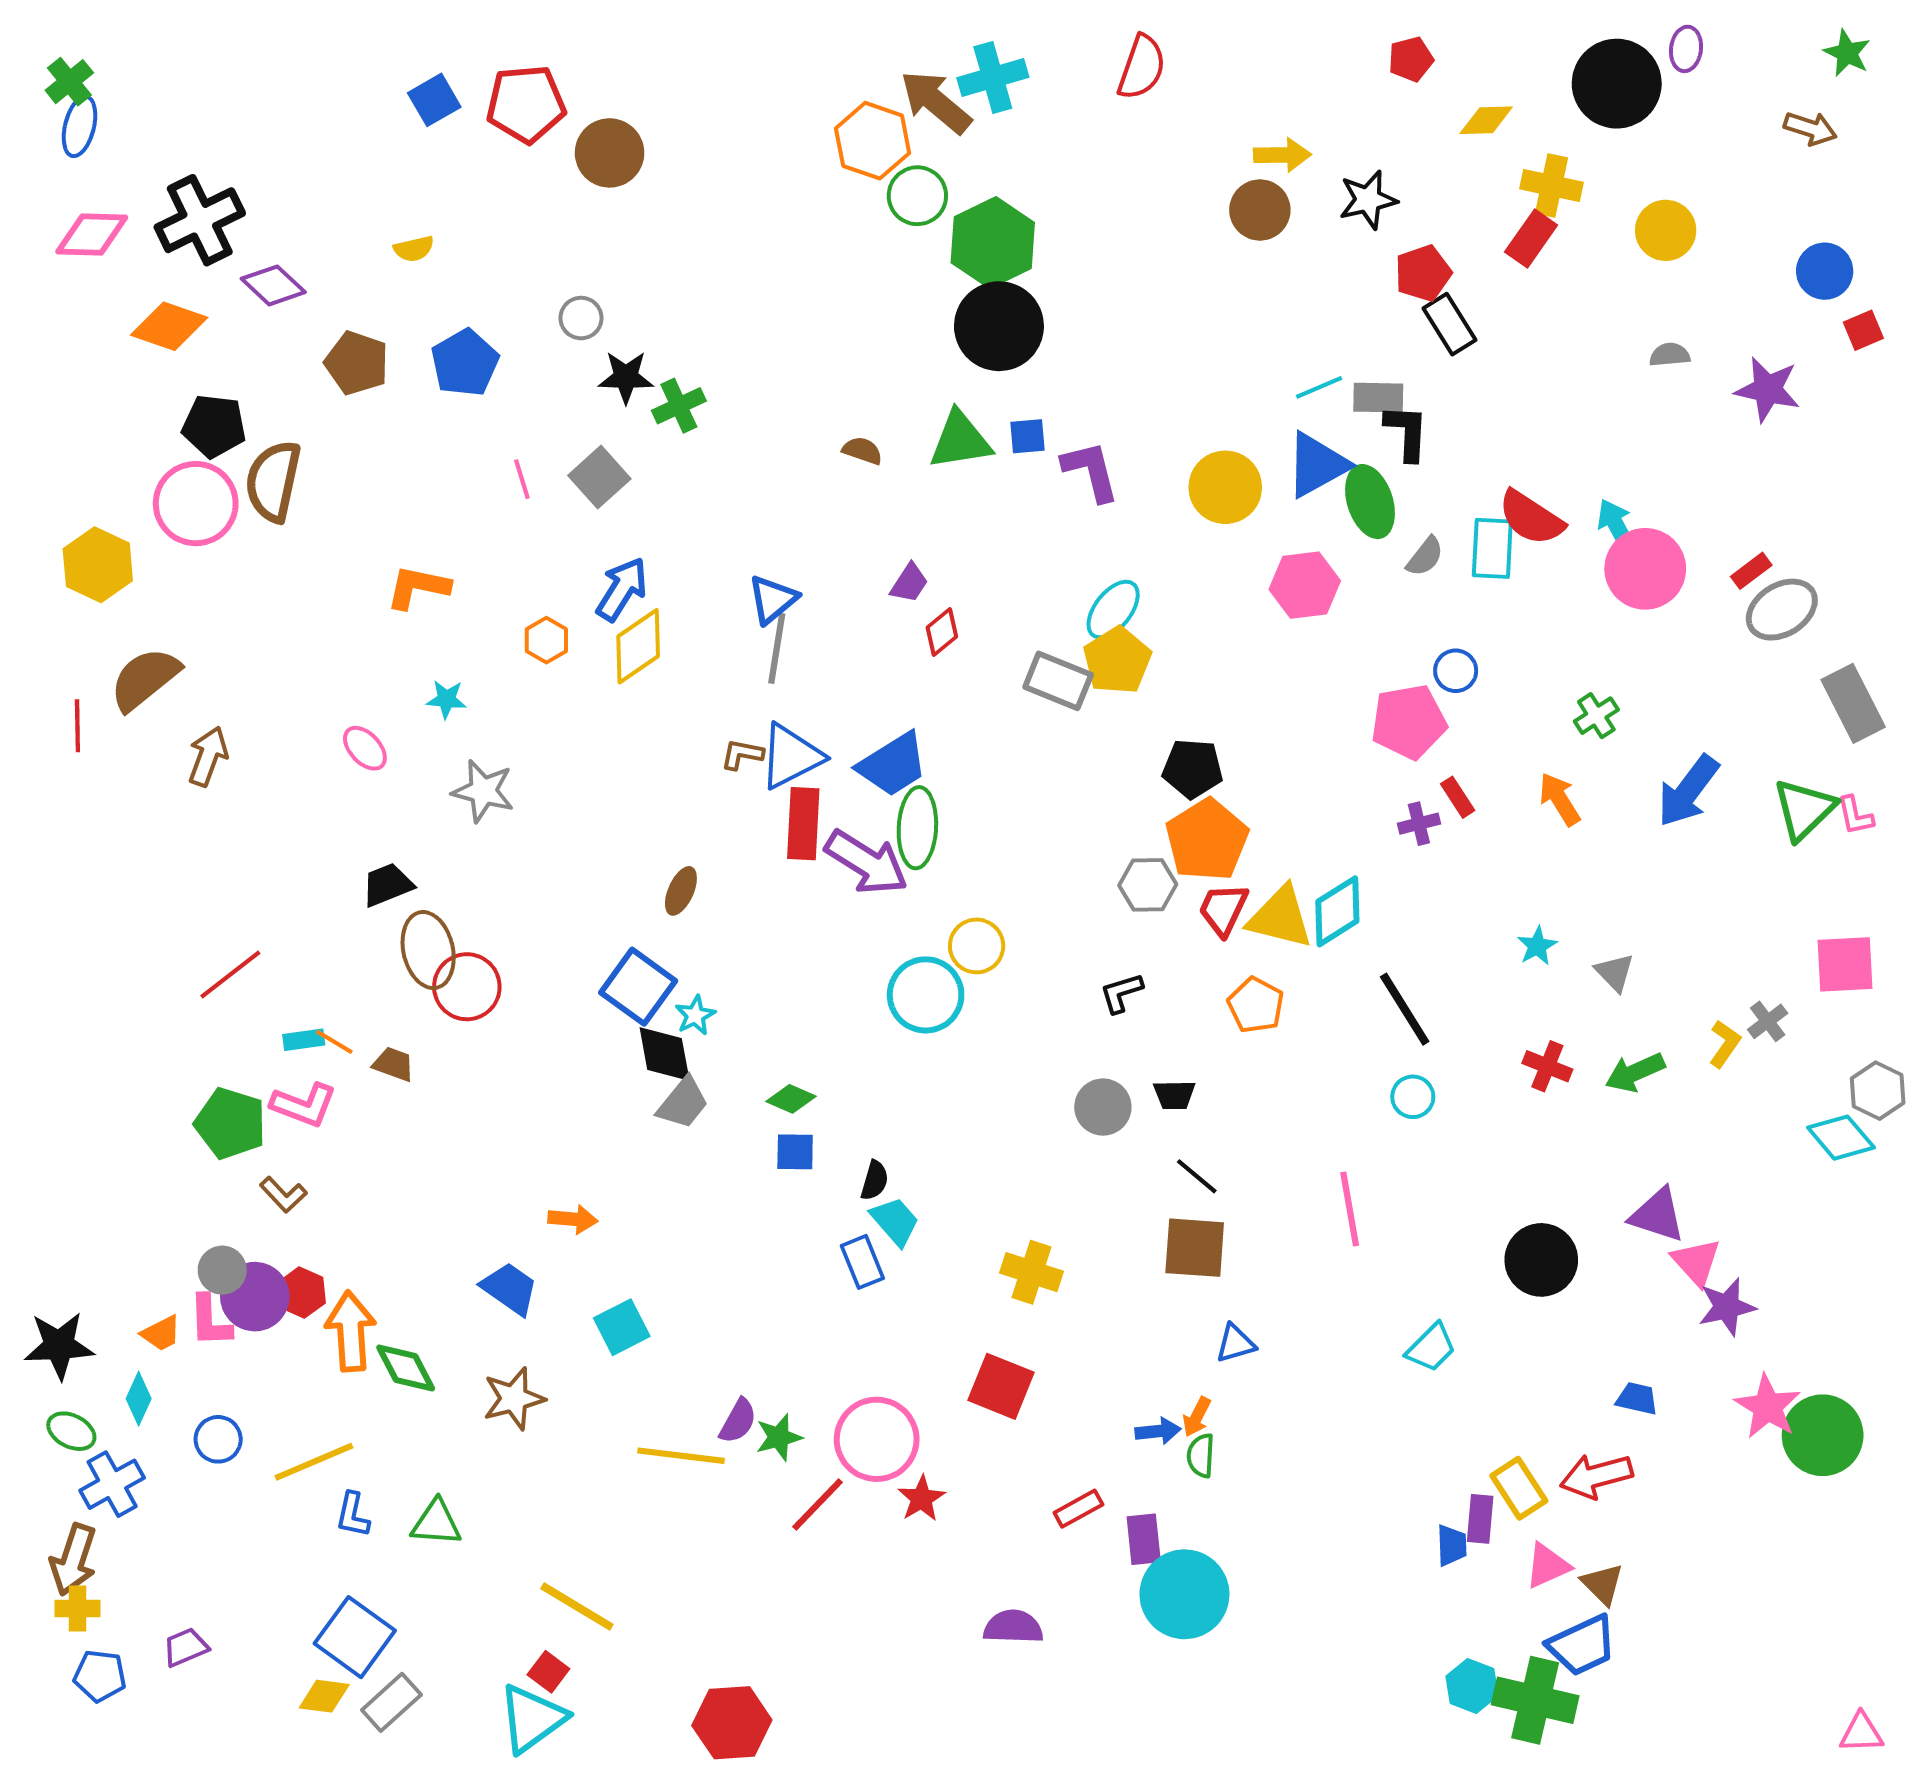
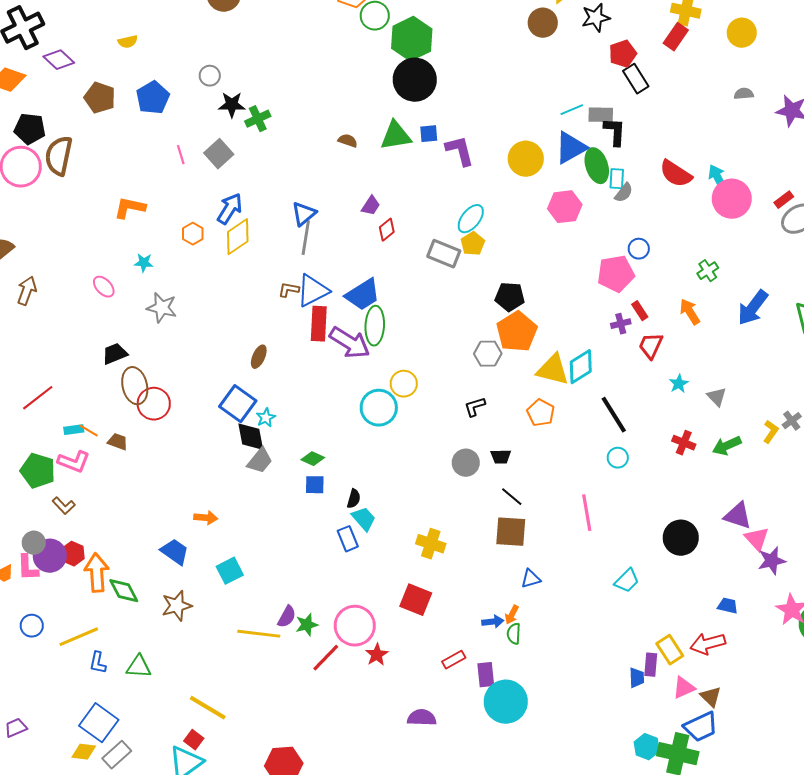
cyan rectangle: (1492, 548) -> (617, 179), moved, size x0.7
yellow pentagon: (1117, 661) -> (473, 244), size x0.7
red trapezoid: (1223, 909) -> (651, 346), moved

